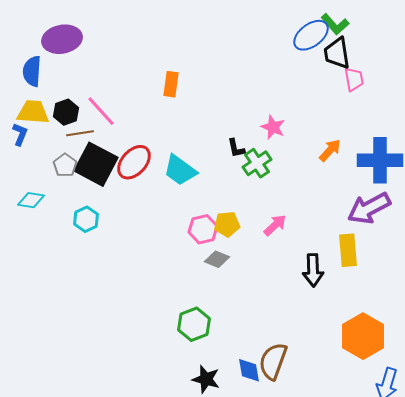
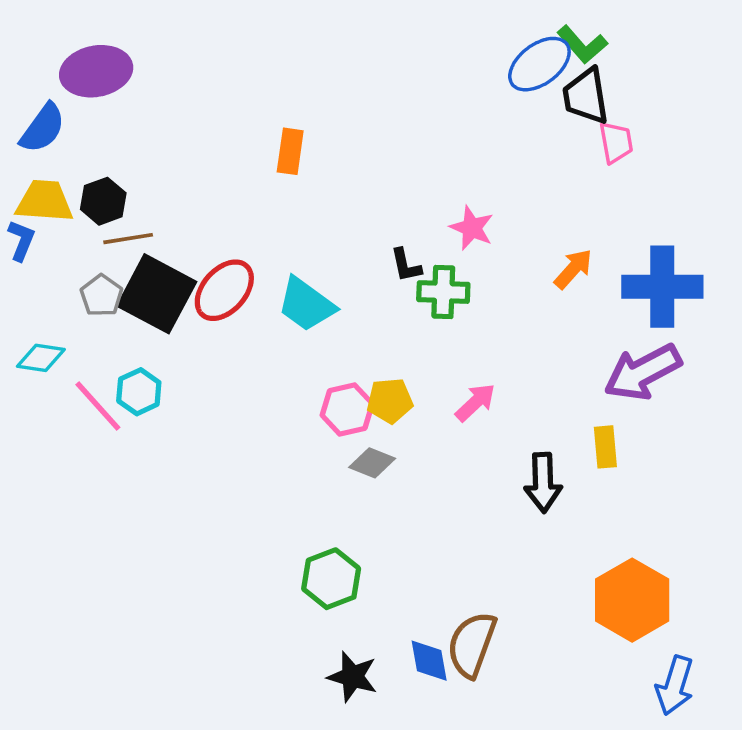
blue semicircle: (32, 71) -> (43, 128), turned -148
pink line: (101, 111) -> (98, 406), moved
green cross: (257, 163) -> (443, 292), turned 36
yellow rectangle: (348, 250) -> (605, 447), size x0.7

